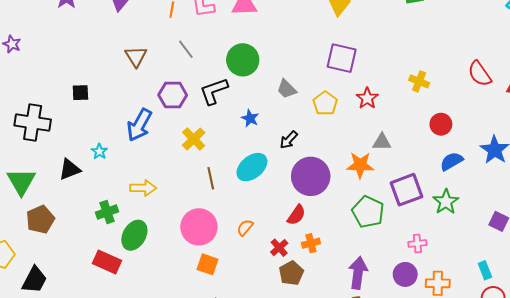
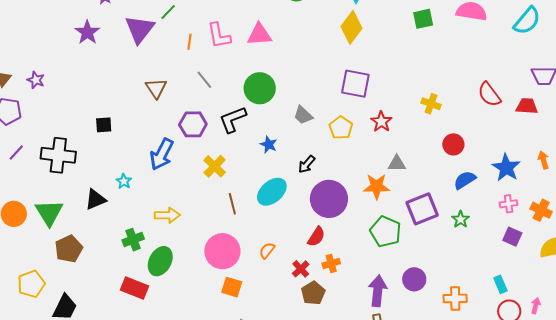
green star: (446, 202) -> (461, 219), size x0.7
pink cross: (417, 243) -> (509, 204), moved
purple circle: (405, 274) -> (414, 279), moved

